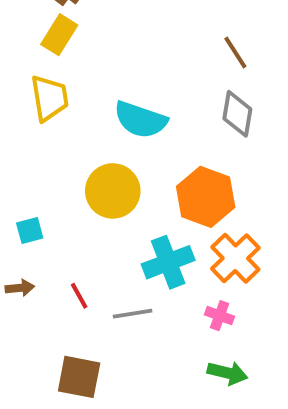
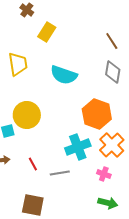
yellow rectangle: (59, 35) -> (47, 32), moved
yellow circle: (113, 191) -> (27, 115), moved

